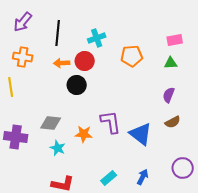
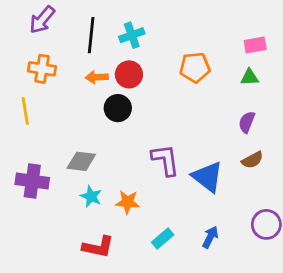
cyan cross: (97, 38) -> (132, 35), moved
orange star: (84, 134) -> (128, 202), moved

